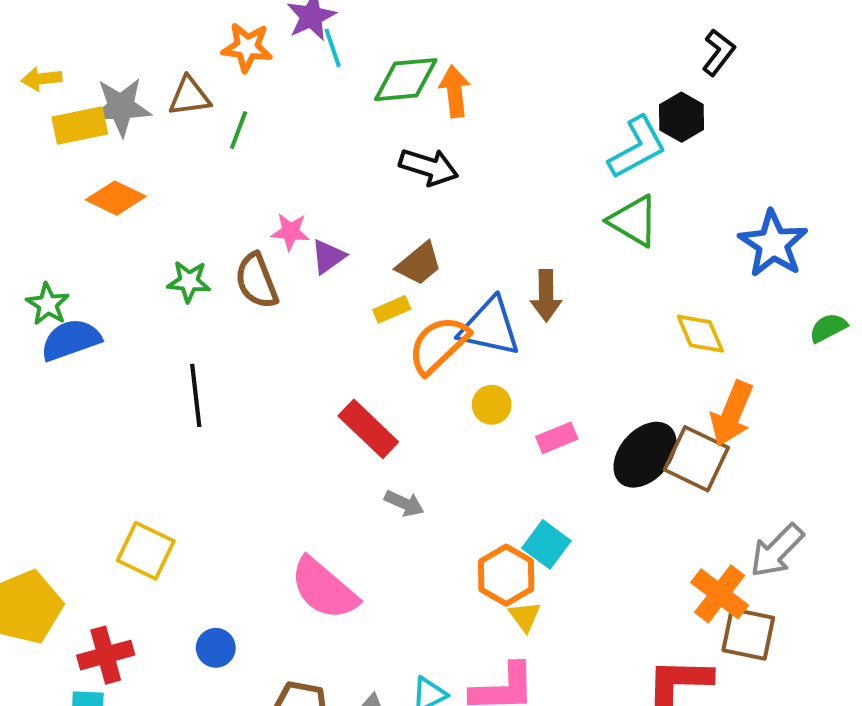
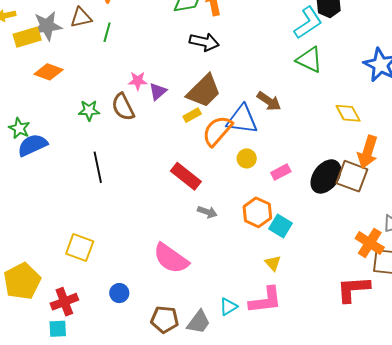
brown trapezoid: (419, 264) -> (204, 91), size x1.5
brown arrow: (546, 296) -> (269, 101), turned -50
orange hexagon: (506, 575) -> (257, 212), moved

